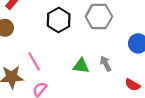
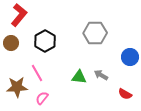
black hexagon: (59, 20) -> (45, 41), moved
gray arrow: (106, 64) -> (101, 75), turned -32

